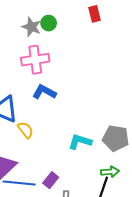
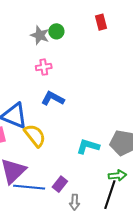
pink cross: (35, 60) -> (44, 67), size x0.6
yellow semicircle: (25, 130) -> (35, 135), size x1.4

